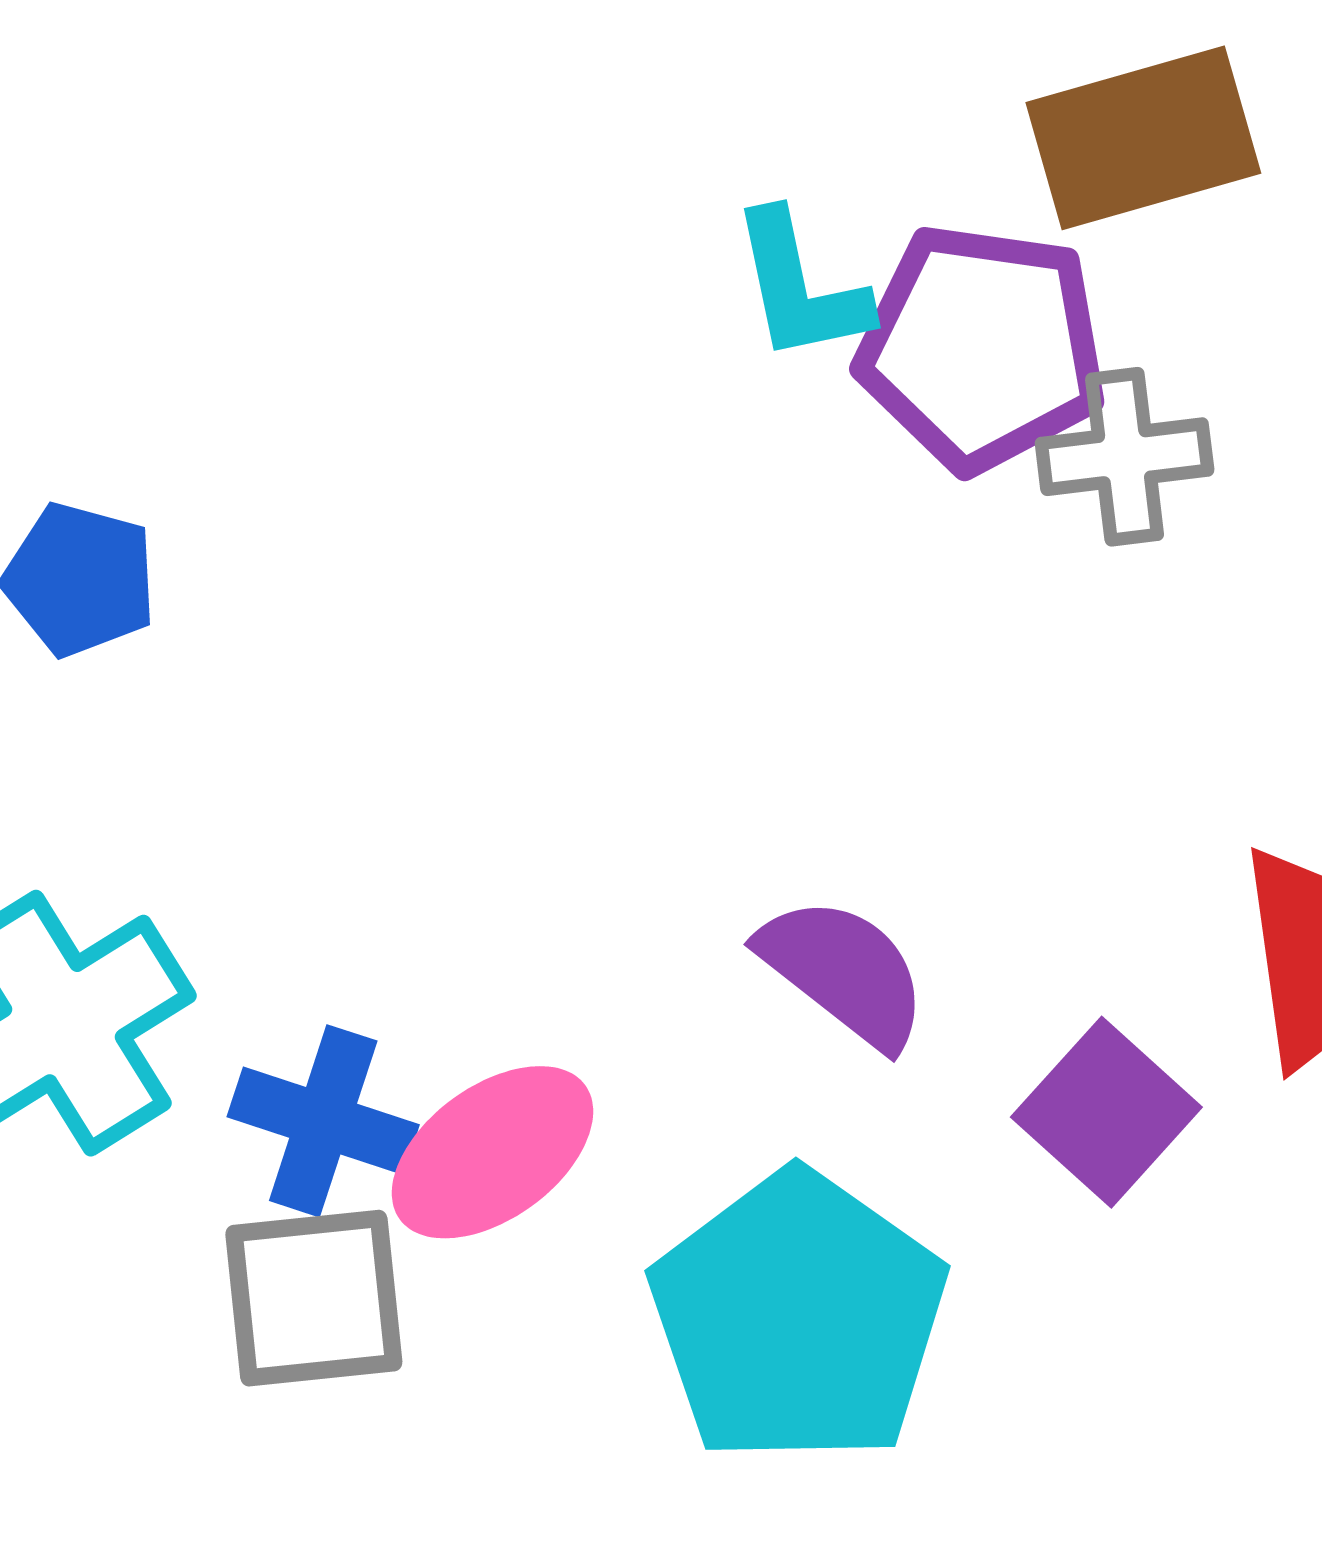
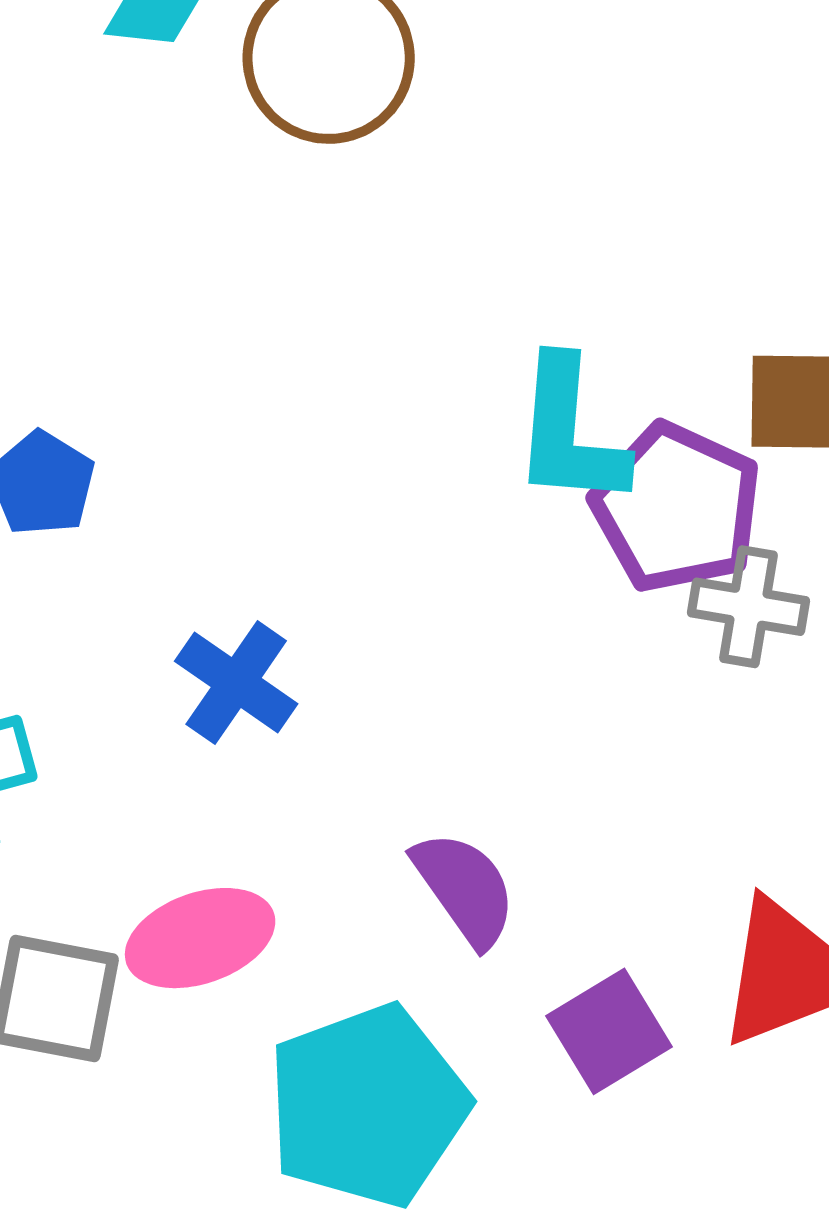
cyan L-shape: (800, 287) -> (570, 433), size x1.4
blue cross: (323, 1121) -> (236, 682), moved

